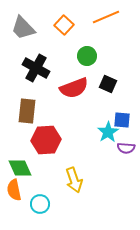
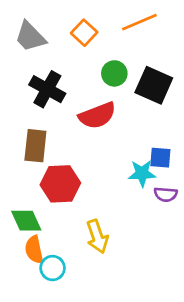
black square: (108, 84) -> (154, 85), moved, size x1.6
cyan star: (108, 132) -> (142, 173), turned 30
orange semicircle: (14, 190) -> (34, 250), moved

